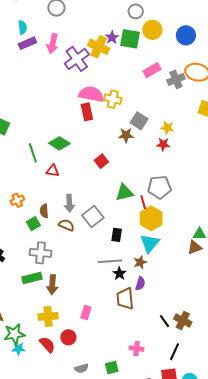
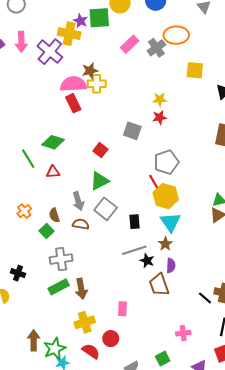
gray square: (139, 121) -> (132, 131), moved
brown star: (126, 135) -> (90, 71), moved
green triangle: (124, 193) -> (99, 181), moved

